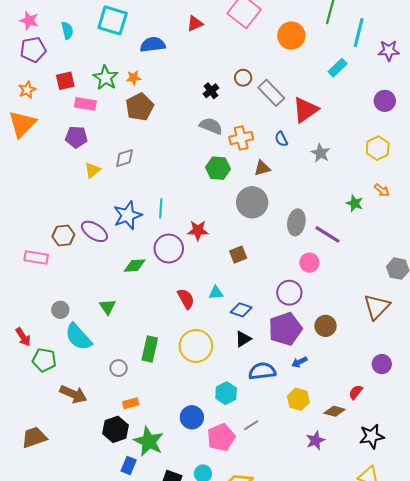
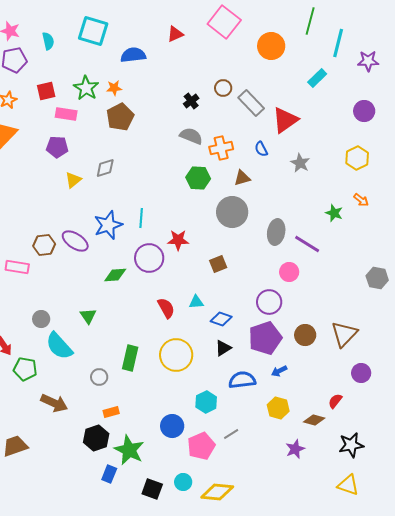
brown triangle: (377, 307) -> (344, 334), moved

